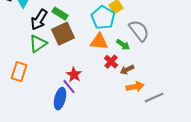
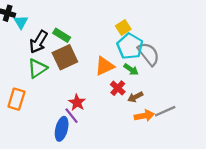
cyan pentagon: (103, 18) -> (130, 46), moved
orange triangle: (99, 42) -> (105, 66), turned -30
gray line: (154, 98) -> (165, 111), moved

